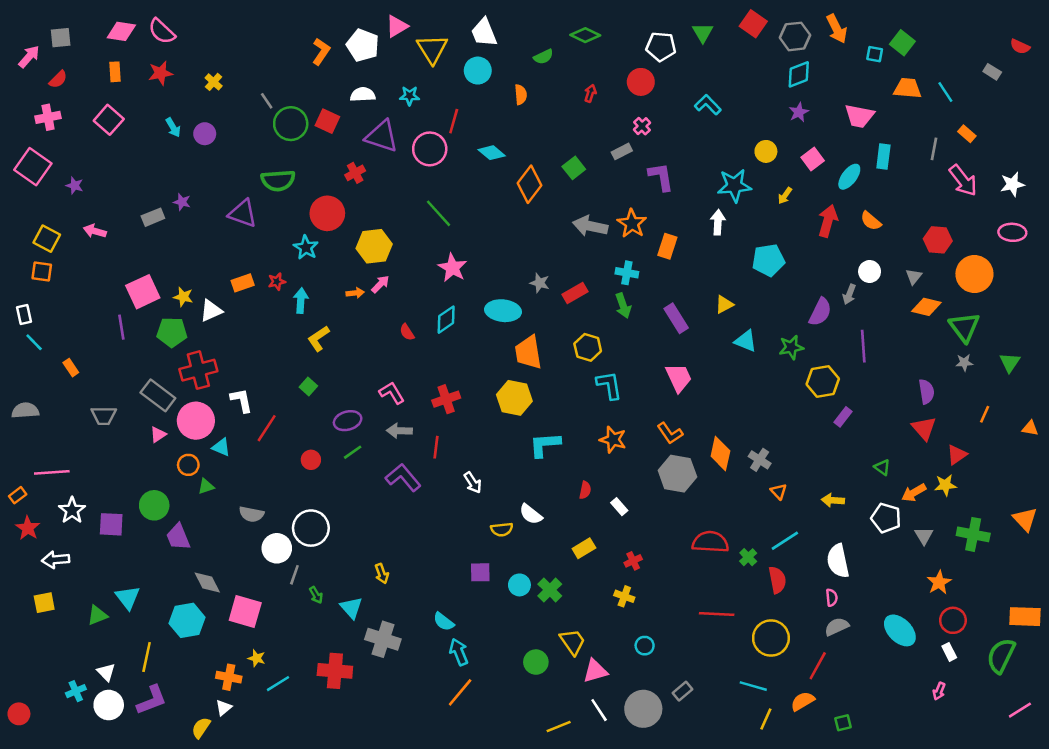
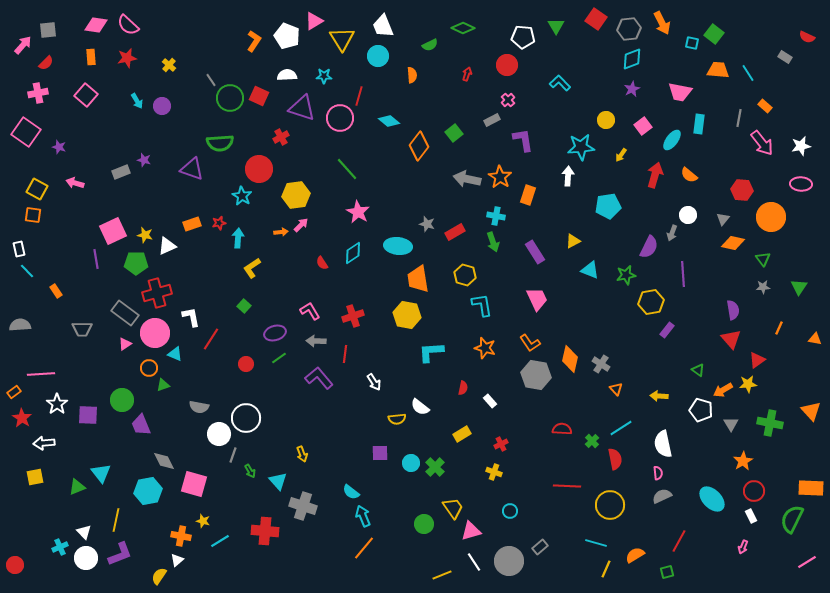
green triangle: (964, 327) -> (763, 259), size x0.6
red semicircle: (710, 542) -> (562, 429), size x0.7
red line: (818, 666) -> (679, 541), moved

